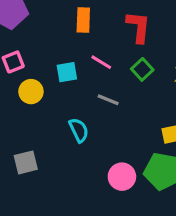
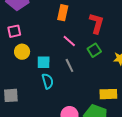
cyan square: (67, 72) -> (44, 62), moved
gray line: (108, 100) -> (69, 65), turned 32

